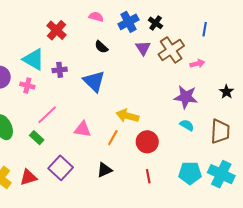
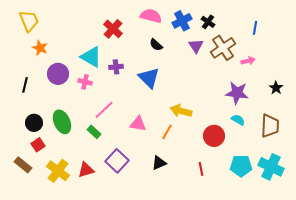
pink semicircle: (96, 17) -> (151, 16), size x1.5
red circle: (147, 142) -> (214, 136), moved

